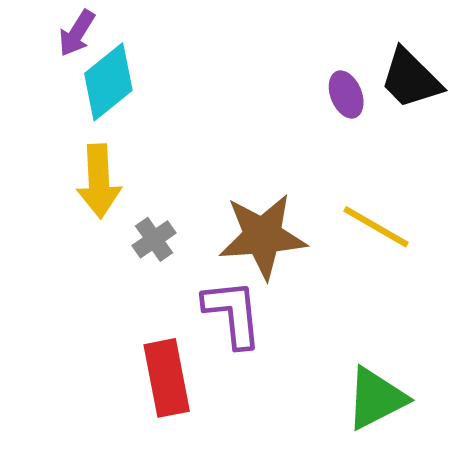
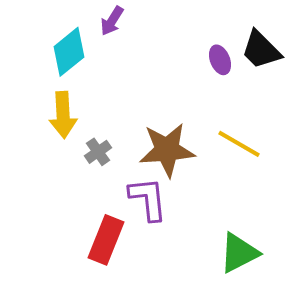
purple arrow: (77, 33) -> (112, 21), moved
red rectangle: (167, 378) -> (106, 240), turned 33

